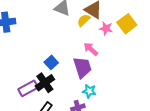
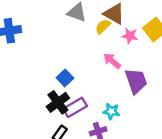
purple trapezoid: (82, 67) -> (136, 81), moved
purple rectangle: (28, 88) -> (75, 107), moved

